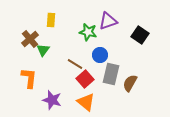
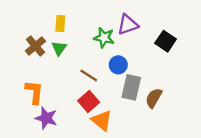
green triangle: (43, 50) -> (59, 48), moved
red square: (85, 79) -> (89, 102), moved
purple star: (52, 100) -> (46, 118), moved

